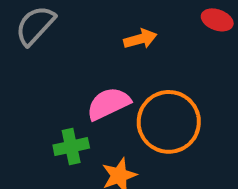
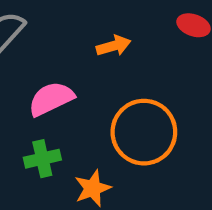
pink semicircle: (108, 104) -> (51, 99), moved

